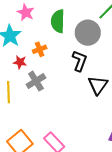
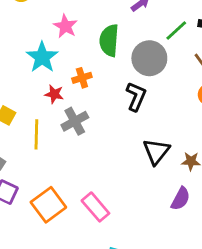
black triangle: (98, 85) -> (156, 151), moved

